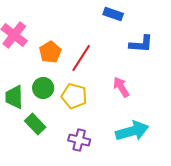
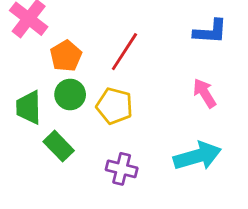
orange pentagon: (50, 52) -> (66, 56), moved
pink arrow: (121, 87) -> (205, 93), moved

